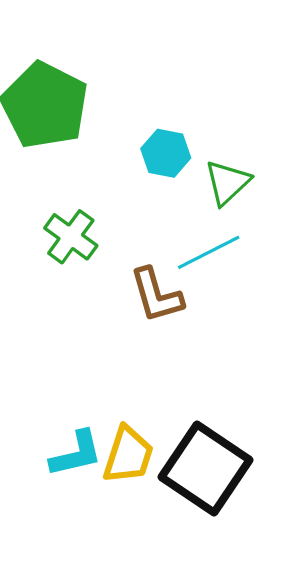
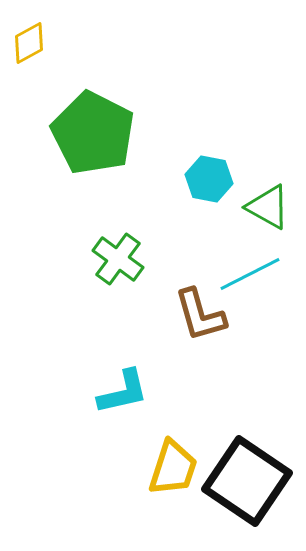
green triangle: (227, 182) -> (268, 207), turned -48
cyan L-shape: (76, 454) -> (123, 392), moved

